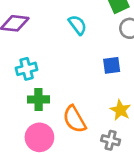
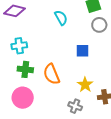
orange semicircle: (74, 119) -> (52, 74), moved

